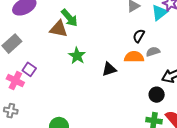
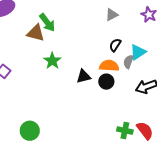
cyan triangle: (159, 13) -> (138, 52), moved
gray semicircle: (153, 52) -> (128, 62), turned -56
black circle: (157, 95) -> (106, 82), moved

